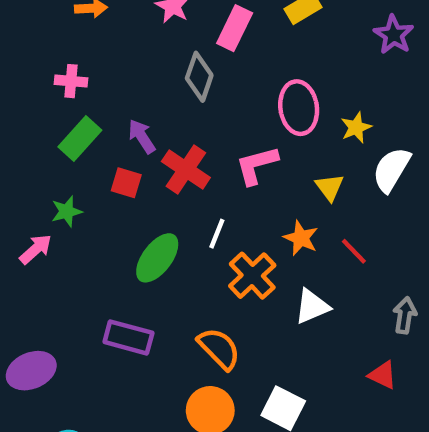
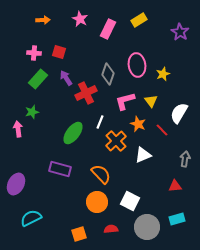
gray diamond: (199, 77) -> (108, 74), moved
pink L-shape: (257, 165) -> (125, 101), moved
red cross: (186, 170) -> (86, 93), turned 30
white semicircle: (391, 170) -> (179, 113), moved
red square: (126, 183) -> (59, 52), moved
pink arrow: (36, 249) -> (18, 129), turned -56
purple ellipse: (31, 371) -> (16, 184), turned -40
red triangle: (383, 375) -> (175, 186), turned -32

